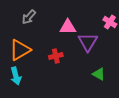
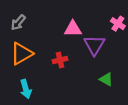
gray arrow: (29, 17) -> (18, 22), moved
cyan arrow: (16, 76) -> (26, 89), moved

